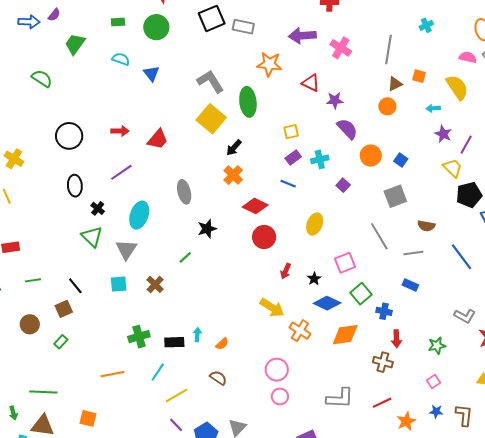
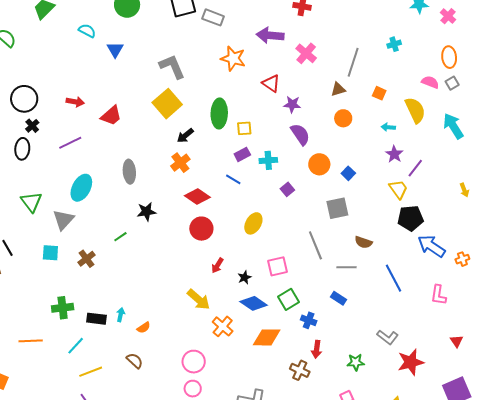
brown triangle: (395, 84) -> (338, 89), moved
green ellipse: (248, 102) -> (219, 113), moved
black cross: (98, 208) -> (32, 126), moved

